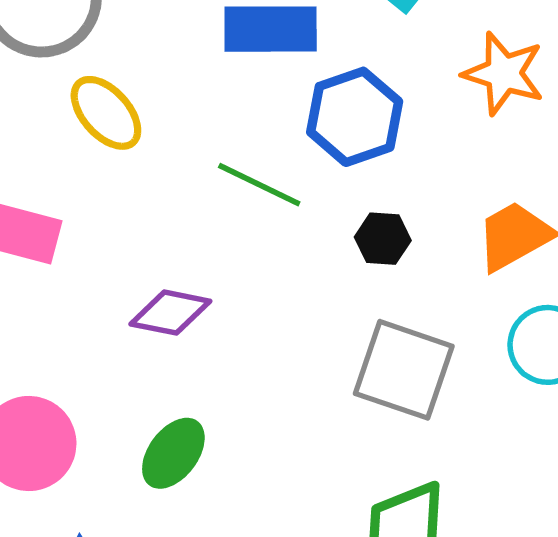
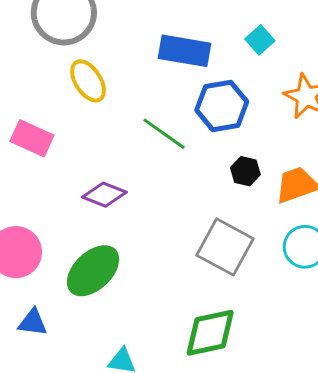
black hexagon: (383, 239) -> (245, 171), moved
green ellipse: (173, 453) -> (93, 271), size x1.4

